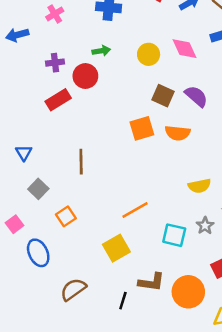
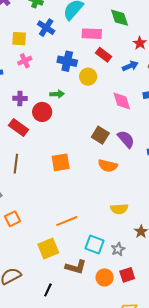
yellow circle: (149, 54) -> (88, 77), moved
red rectangle: (58, 100) -> (18, 128), turned 60
orange square: (142, 128) -> (61, 162), moved
brown line: (81, 162) -> (16, 164), moved
gray star: (205, 226) -> (118, 249), moved
brown L-shape: (151, 282) -> (76, 267), moved
orange circle: (188, 292) -> (105, 277), moved, size x0.7

